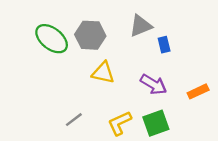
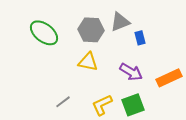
gray hexagon: (90, 35) -> (91, 30), moved
orange rectangle: (198, 91) -> (169, 78), size x1.4

